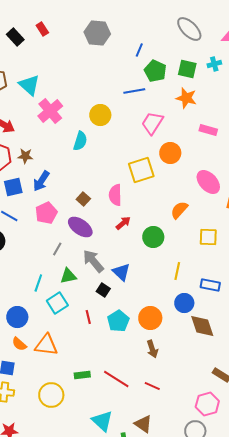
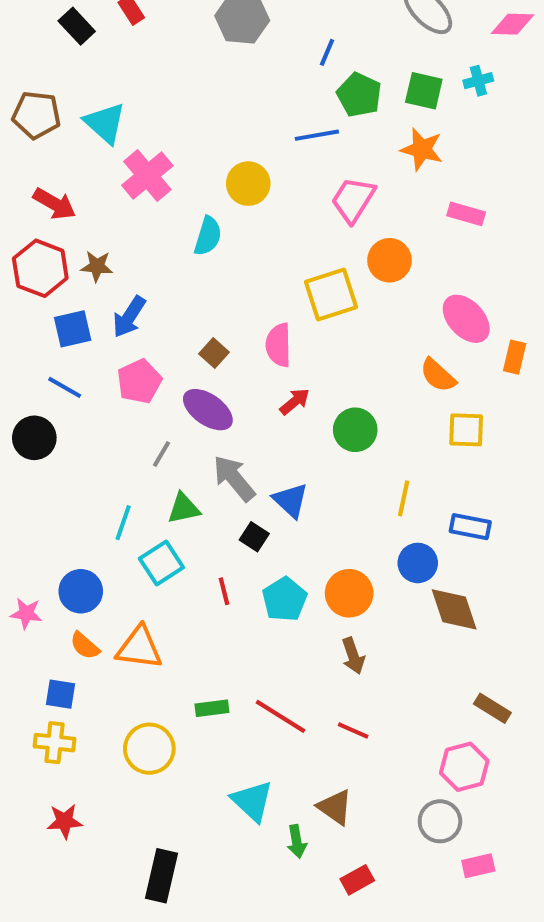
orange semicircle: (179, 210) -> (438, 375), moved, turned -90

